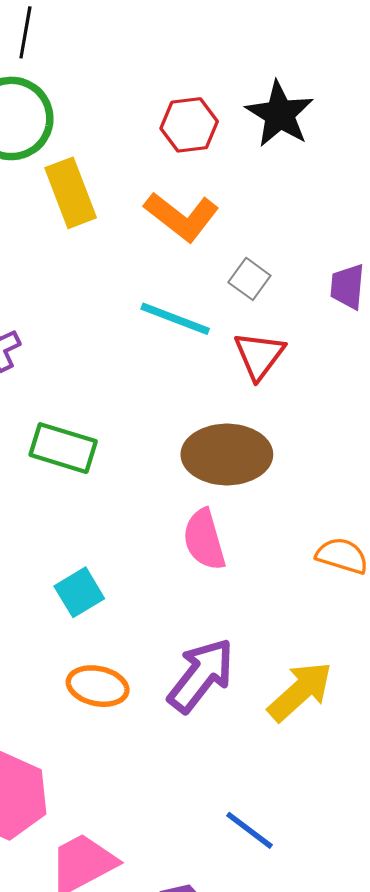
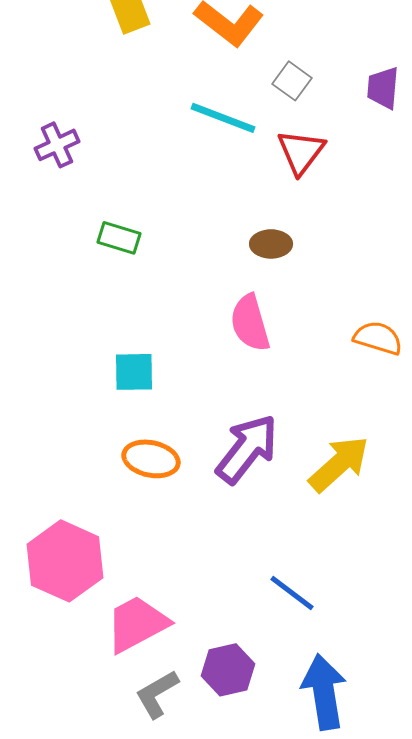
green rectangle: (63, 448) -> (119, 238), size x0.7
brown ellipse: (227, 454) -> (271, 244), size x0.5
cyan square: (79, 592) -> (134, 372), turned 30

